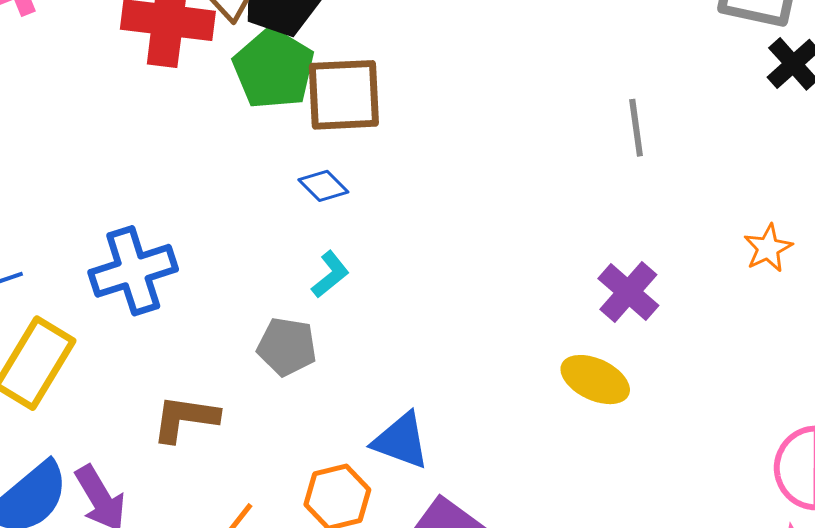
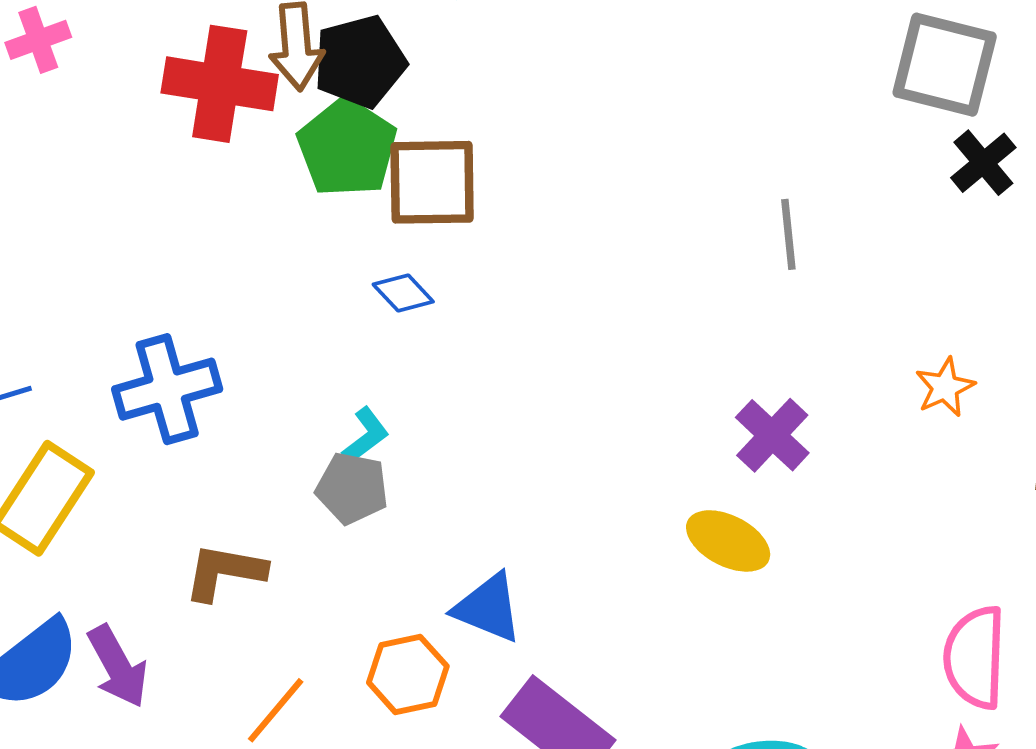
cyan L-shape: (330, 275) -> (365, 436), moved

